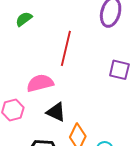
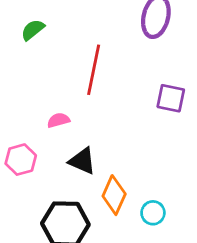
pink semicircle: (40, 83) -> (58, 120), size x0.6

